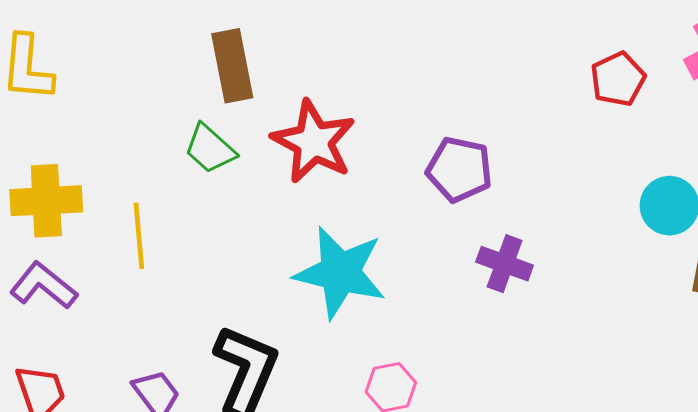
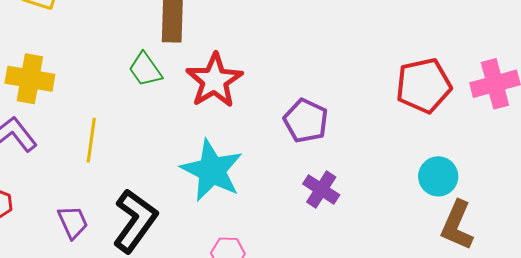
red pentagon: (618, 79) -> (424, 86), size x1.5
yellow line: (139, 236) -> (91, 140), moved

